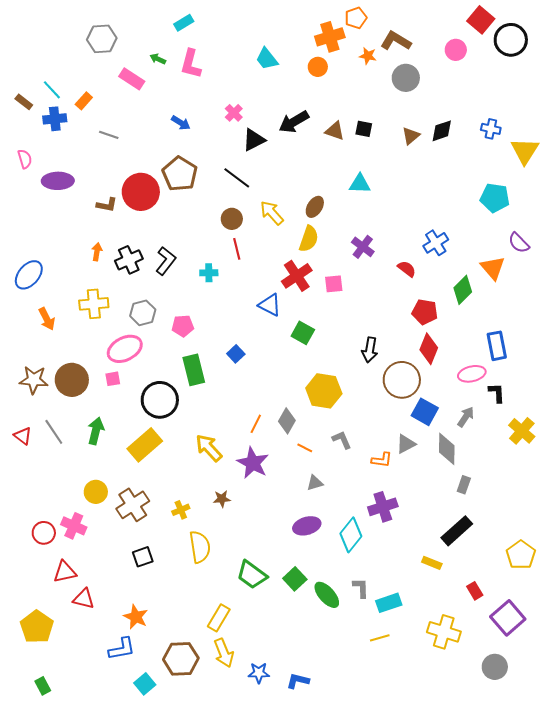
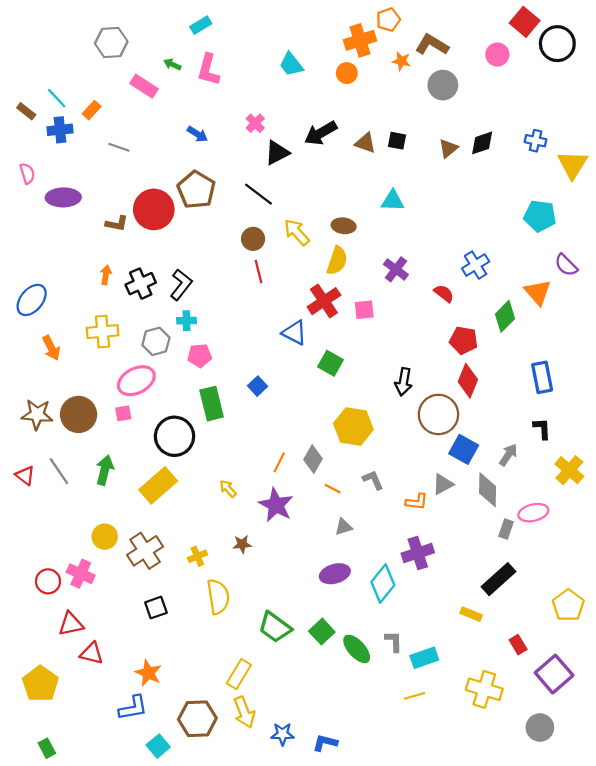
brown ellipse: (315, 207) -> (344, 226), turned 65
cyan cross: (209, 273) -> (187, 321), moved
pink ellipse: (472, 374) -> (533, 513), moved
yellow arrow: (209, 448) -> (228, 489), size x0.6

